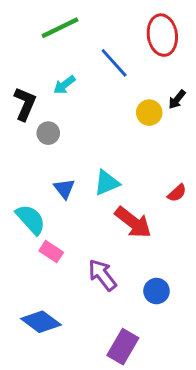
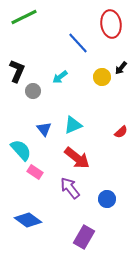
green line: (60, 28) -> (24, 17), moved
cyan arrow: (64, 85) -> (60, 77), moved
red arrow: (133, 222) -> (77, 158), moved

